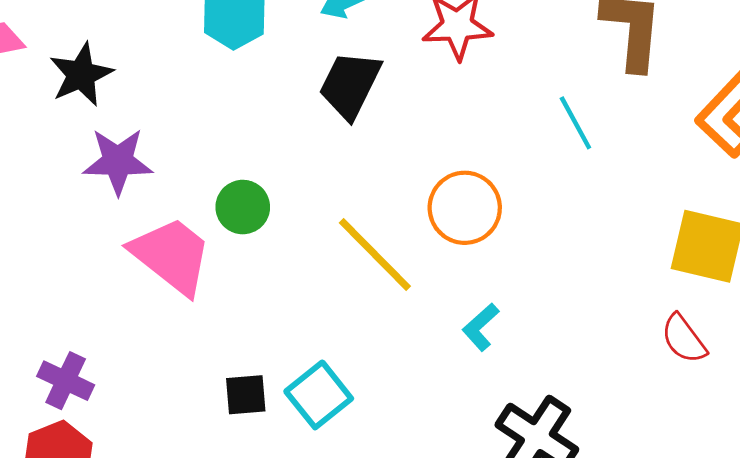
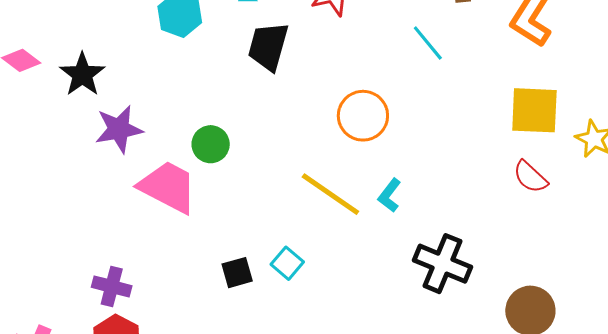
yellow line: (375, 254) -> (330, 194), moved
cyan square: (319, 395) -> (287, 263), size x0.7

